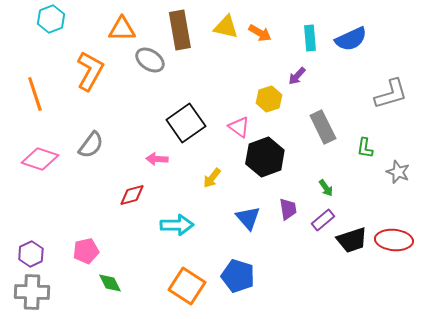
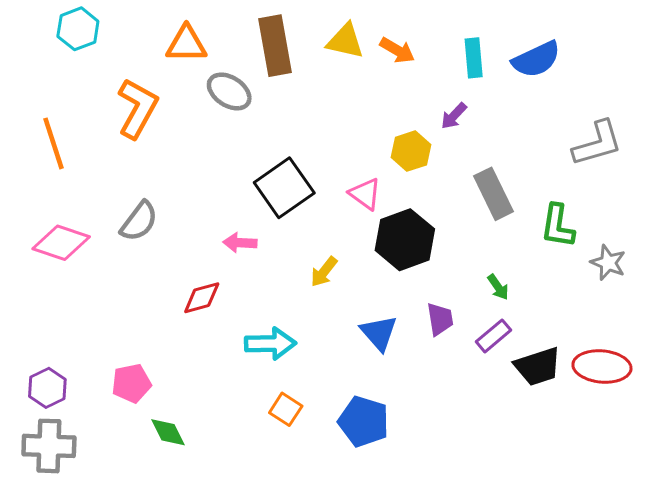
green L-shape: (365, 148) -> (558, 226), size x1.4
orange square: (187, 286) -> (286, 409), moved, size x0.6

